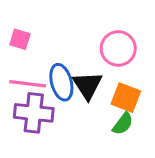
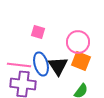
pink square: (20, 39) -> (38, 32), moved
orange square: (126, 98) -> (81, 61), moved

